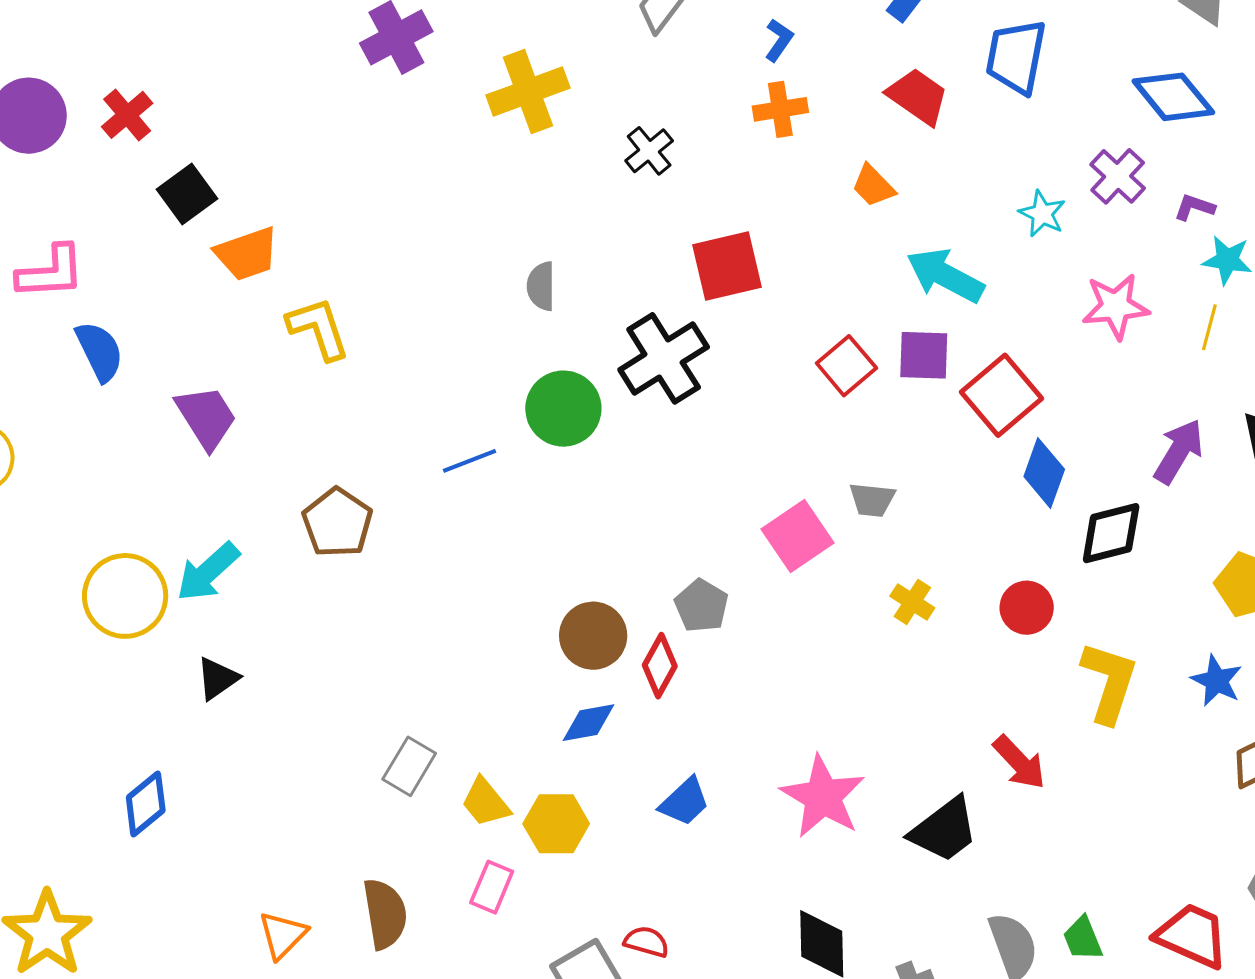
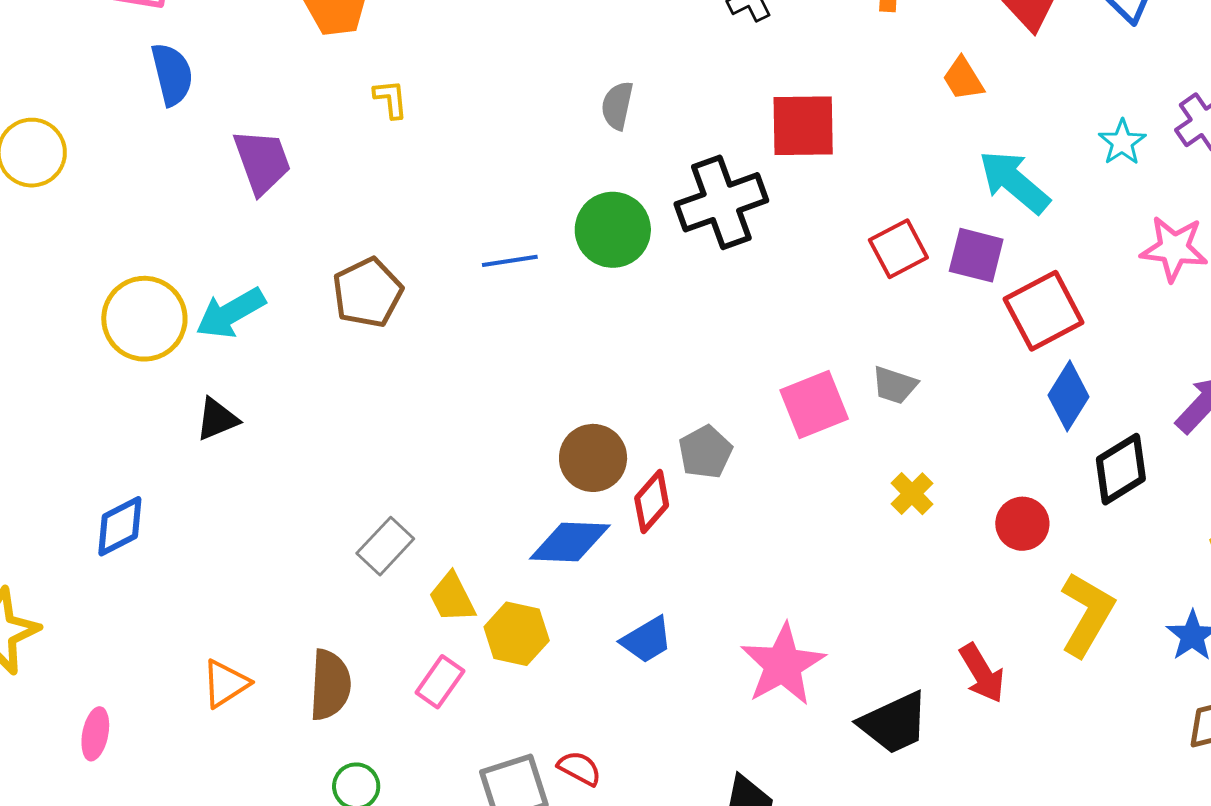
yellow L-shape: (318, 329) -> (391, 99), size x0.6
black diamond: (1111, 533) -> (1121, 469), turned -30
blue diamond: (588, 723) -> (570, 542), size x1.4

